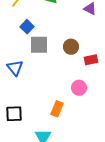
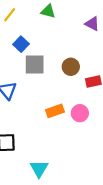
orange rectangle: (57, 109) -> (55, 111), moved, turned 49

